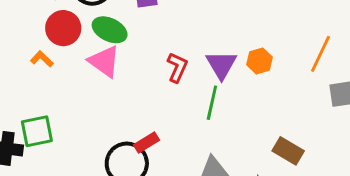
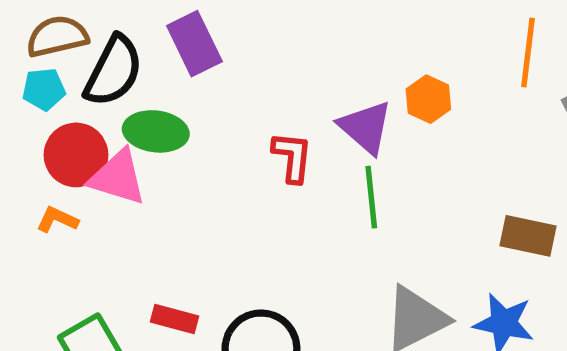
pink triangle: (104, 61) -> (118, 177), moved
red rectangle: (147, 142) -> (175, 319), moved, turned 65

